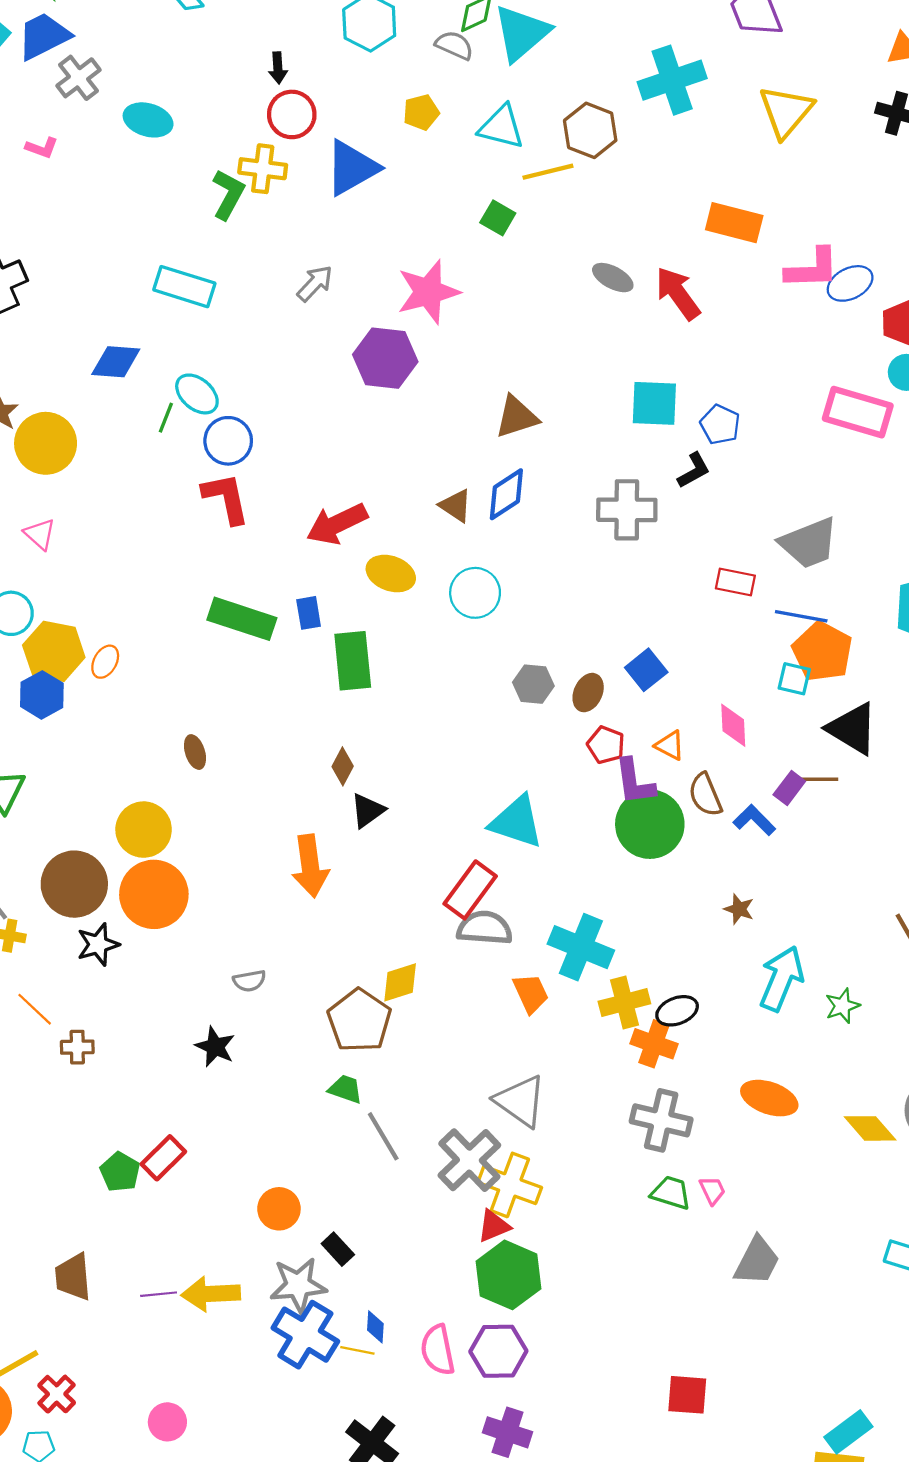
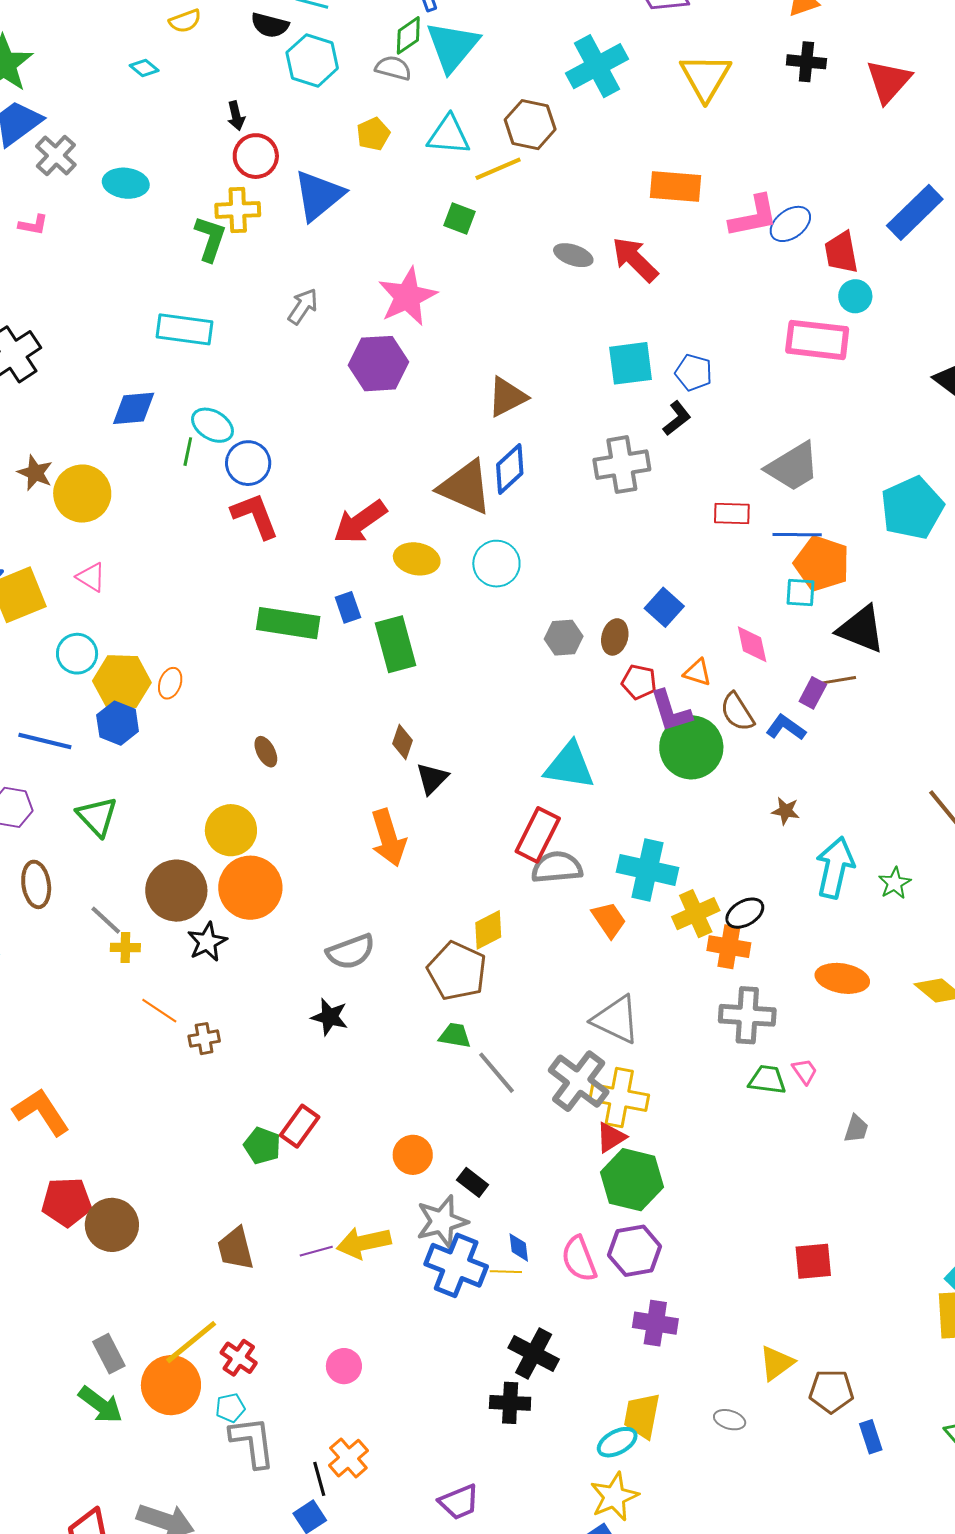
brown triangle: (456, 506) -> (465, 487), size x1.8
gray semicircle: (249, 981) -> (351, 952), size x1.6
gray trapezoid: (757, 1261) -> (856, 1129), size x0.6

